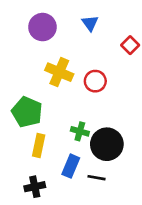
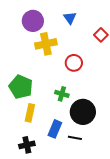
yellow cross: (59, 72) -> (46, 44), moved, turned -35
green cross: (80, 131) -> (62, 94), moved

